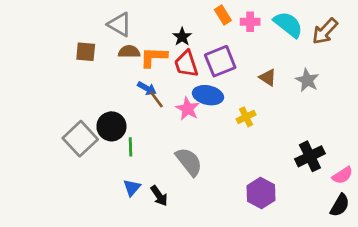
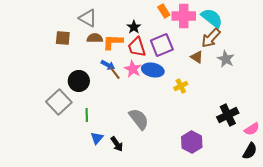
pink cross: (250, 22) -> (184, 16), size x1.6
brown arrow: (325, 31) -> (211, 38), moved
pink star: (188, 109) -> (133, 69), moved
black circle: (111, 126) -> (79, 81), moved
green line: (130, 147) -> (87, 115), moved

